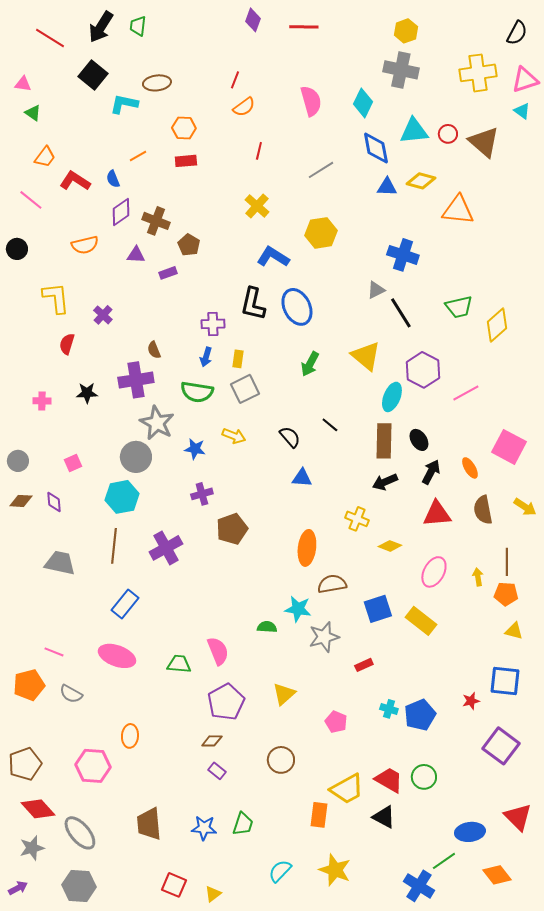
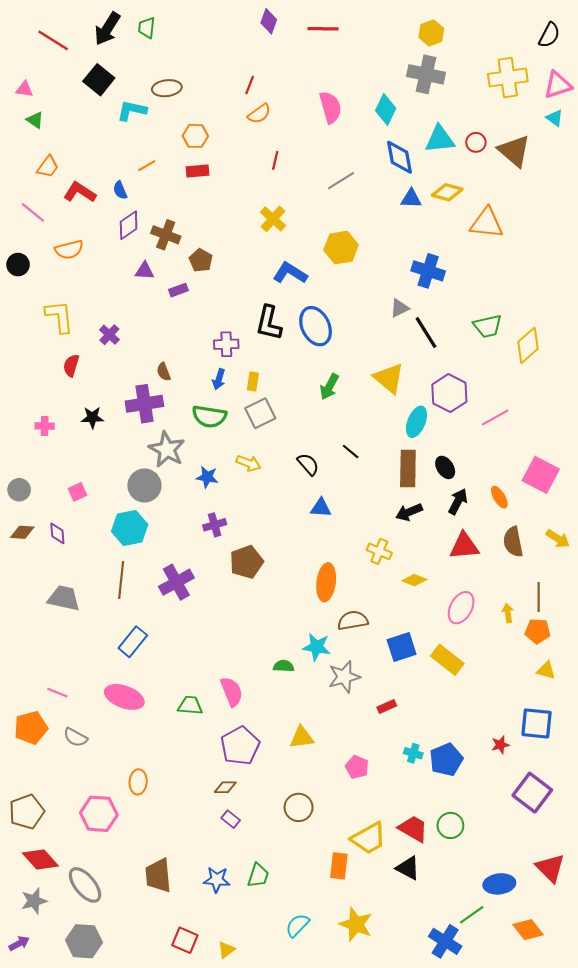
orange semicircle: (85, 245) -> (69, 250), moved
yellow triangle: (284, 694) -> (302, 737), turned 35

